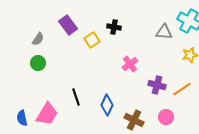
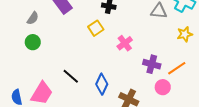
yellow square: (92, 40) -> (96, 28), moved
black line: (76, 97) -> (71, 76), turned -30
pink circle: (166, 117) -> (163, 87), moved

